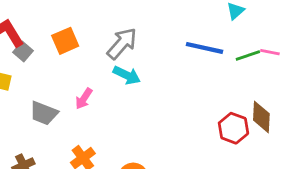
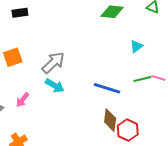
blue line: (204, 48) -> (107, 88), moved
brown diamond: (261, 117) -> (110, 120), moved

